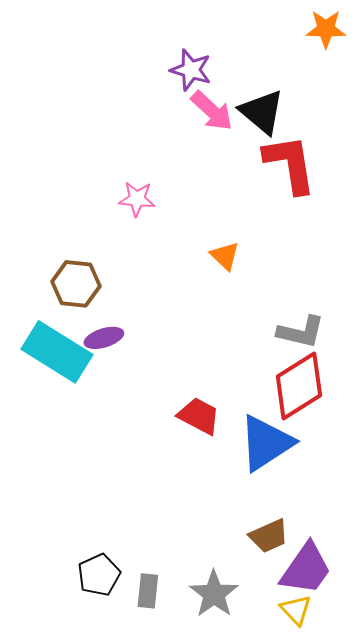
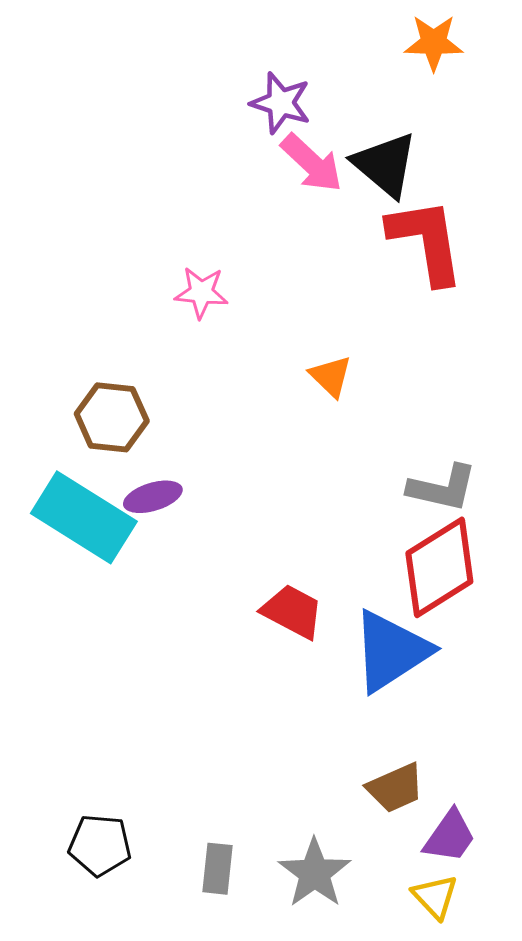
orange star: (326, 29) -> (434, 43), moved
purple trapezoid: (306, 569) -> (450, 836), size x0.7
black pentagon: (99, 575) -> (100, 845), moved, turned 30

